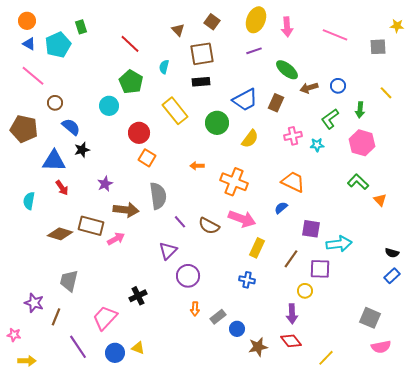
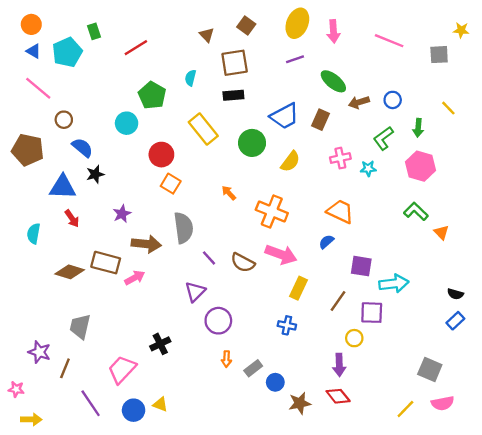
red line: (130, 44) -> (136, 48), moved, turned -75
orange arrow: (197, 166) -> (229, 193), turned 48
yellow line: (326, 358) -> (405, 409), moved

